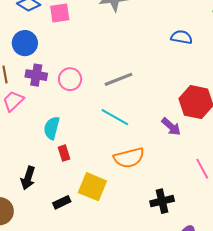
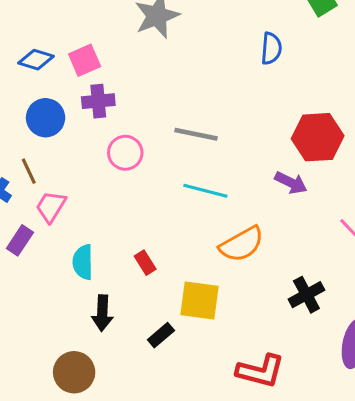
blue semicircle: (181, 37) -> (271, 48), turned 100
purple cross: (36, 75) -> (98, 101), moved
gray line: (119, 79) -> (196, 134), turned 48
cyan semicircle: (52, 128) -> (83, 262), moved

